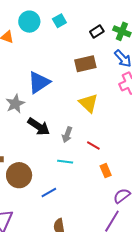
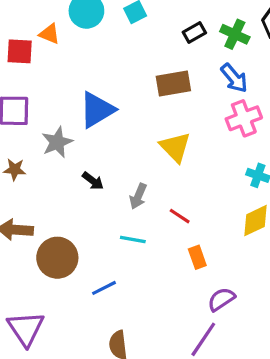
black arrow: (39, 127) -> (93, 181), size x0.6

